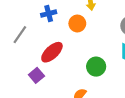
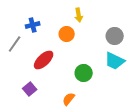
blue cross: (49, 14) -> (33, 25), moved
purple square: (36, 75) -> (30, 89), moved

